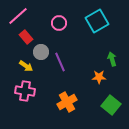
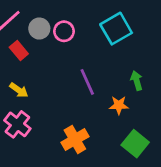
gray circle: (41, 52) -> (39, 29), moved
purple line: (60, 62) -> (87, 82), moved
pink cross: (25, 91) -> (17, 124), turned 30

